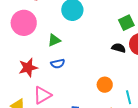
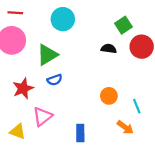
green triangle: (54, 40) -> (47, 55), size x1.5
black semicircle: (119, 48) -> (109, 49), moved

